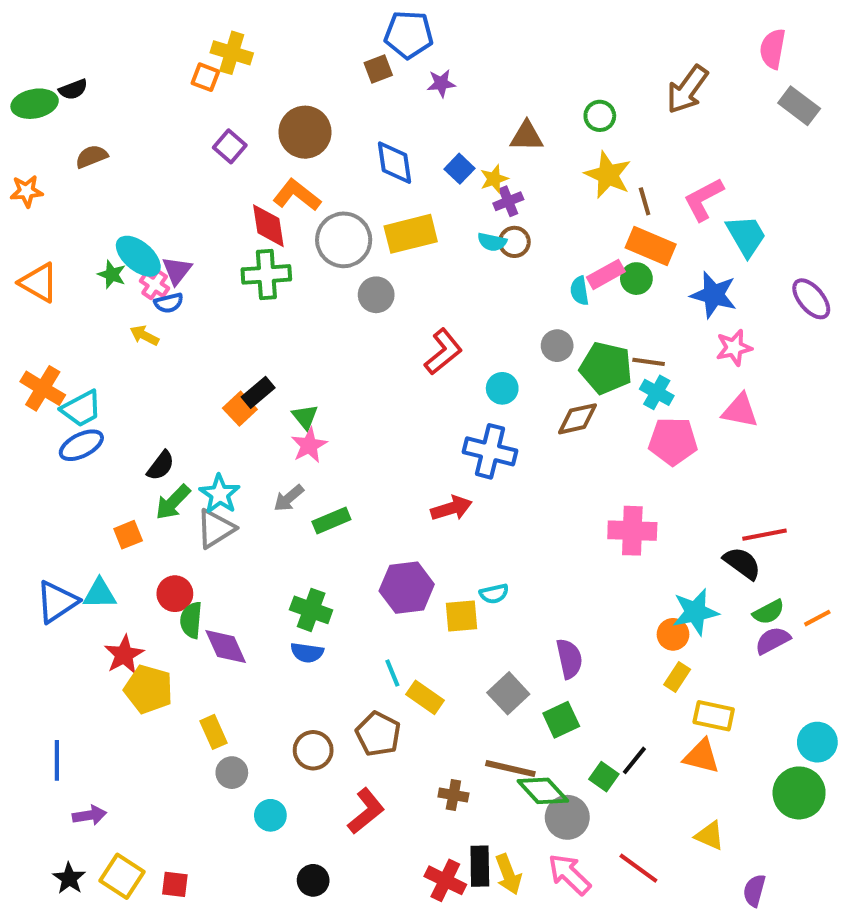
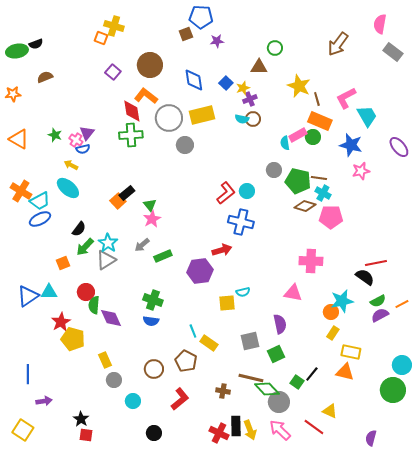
green circle: (600, 116) -> (275, 48), moved
cyan ellipse: (138, 256) -> (68, 188), moved
red L-shape: (443, 352) -> (226, 193), moved
pink triangle: (740, 411) -> (293, 293), moved
brown diamond: (577, 419) -> (305, 206), moved, turned 30
purple hexagon: (407, 588) -> (200, 271), moved
gray square: (508, 693) -> (250, 341), turned 30
yellow triangle: (710, 836) -> (330, 411), moved
yellow square: (122, 876) -> (23, 430), moved
black star: (69, 878) -> (81, 419), moved

